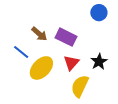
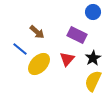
purple rectangle: (66, 37) -> (77, 35), moved
yellow semicircle: (80, 86) -> (93, 81), moved

